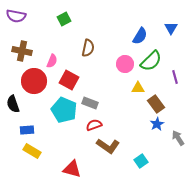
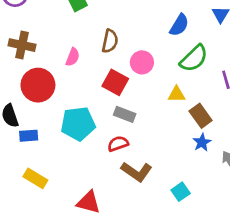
pink semicircle: (52, 61) -> (73, 57), moved
pink circle: (125, 64) -> (142, 62), moved
red square: (69, 80) -> (115, 82), moved
gray rectangle: (90, 103) -> (125, 114), moved
cyan pentagon: (64, 110) -> (78, 124), turned -30
blue rectangle: (27, 130) -> (29, 136), moved

